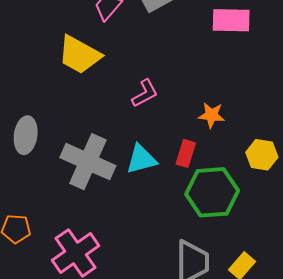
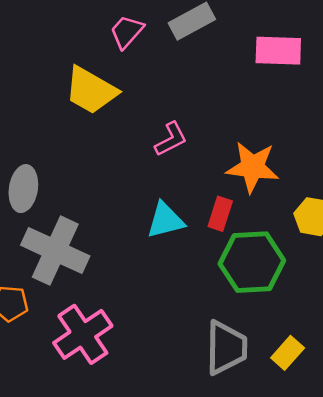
orange star: (211, 115) -> (253, 167), size x1.6
gray cross: (88, 162) -> (55, 251), moved

